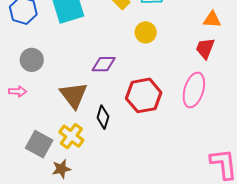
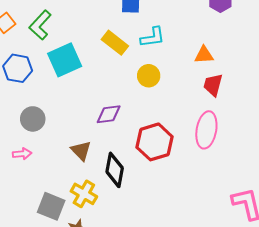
orange triangle: (212, 20) -> (204, 55), moved
brown triangle: (74, 95) -> (81, 151), size x0.7
black diamond: (103, 117) -> (115, 170), size x1.4

